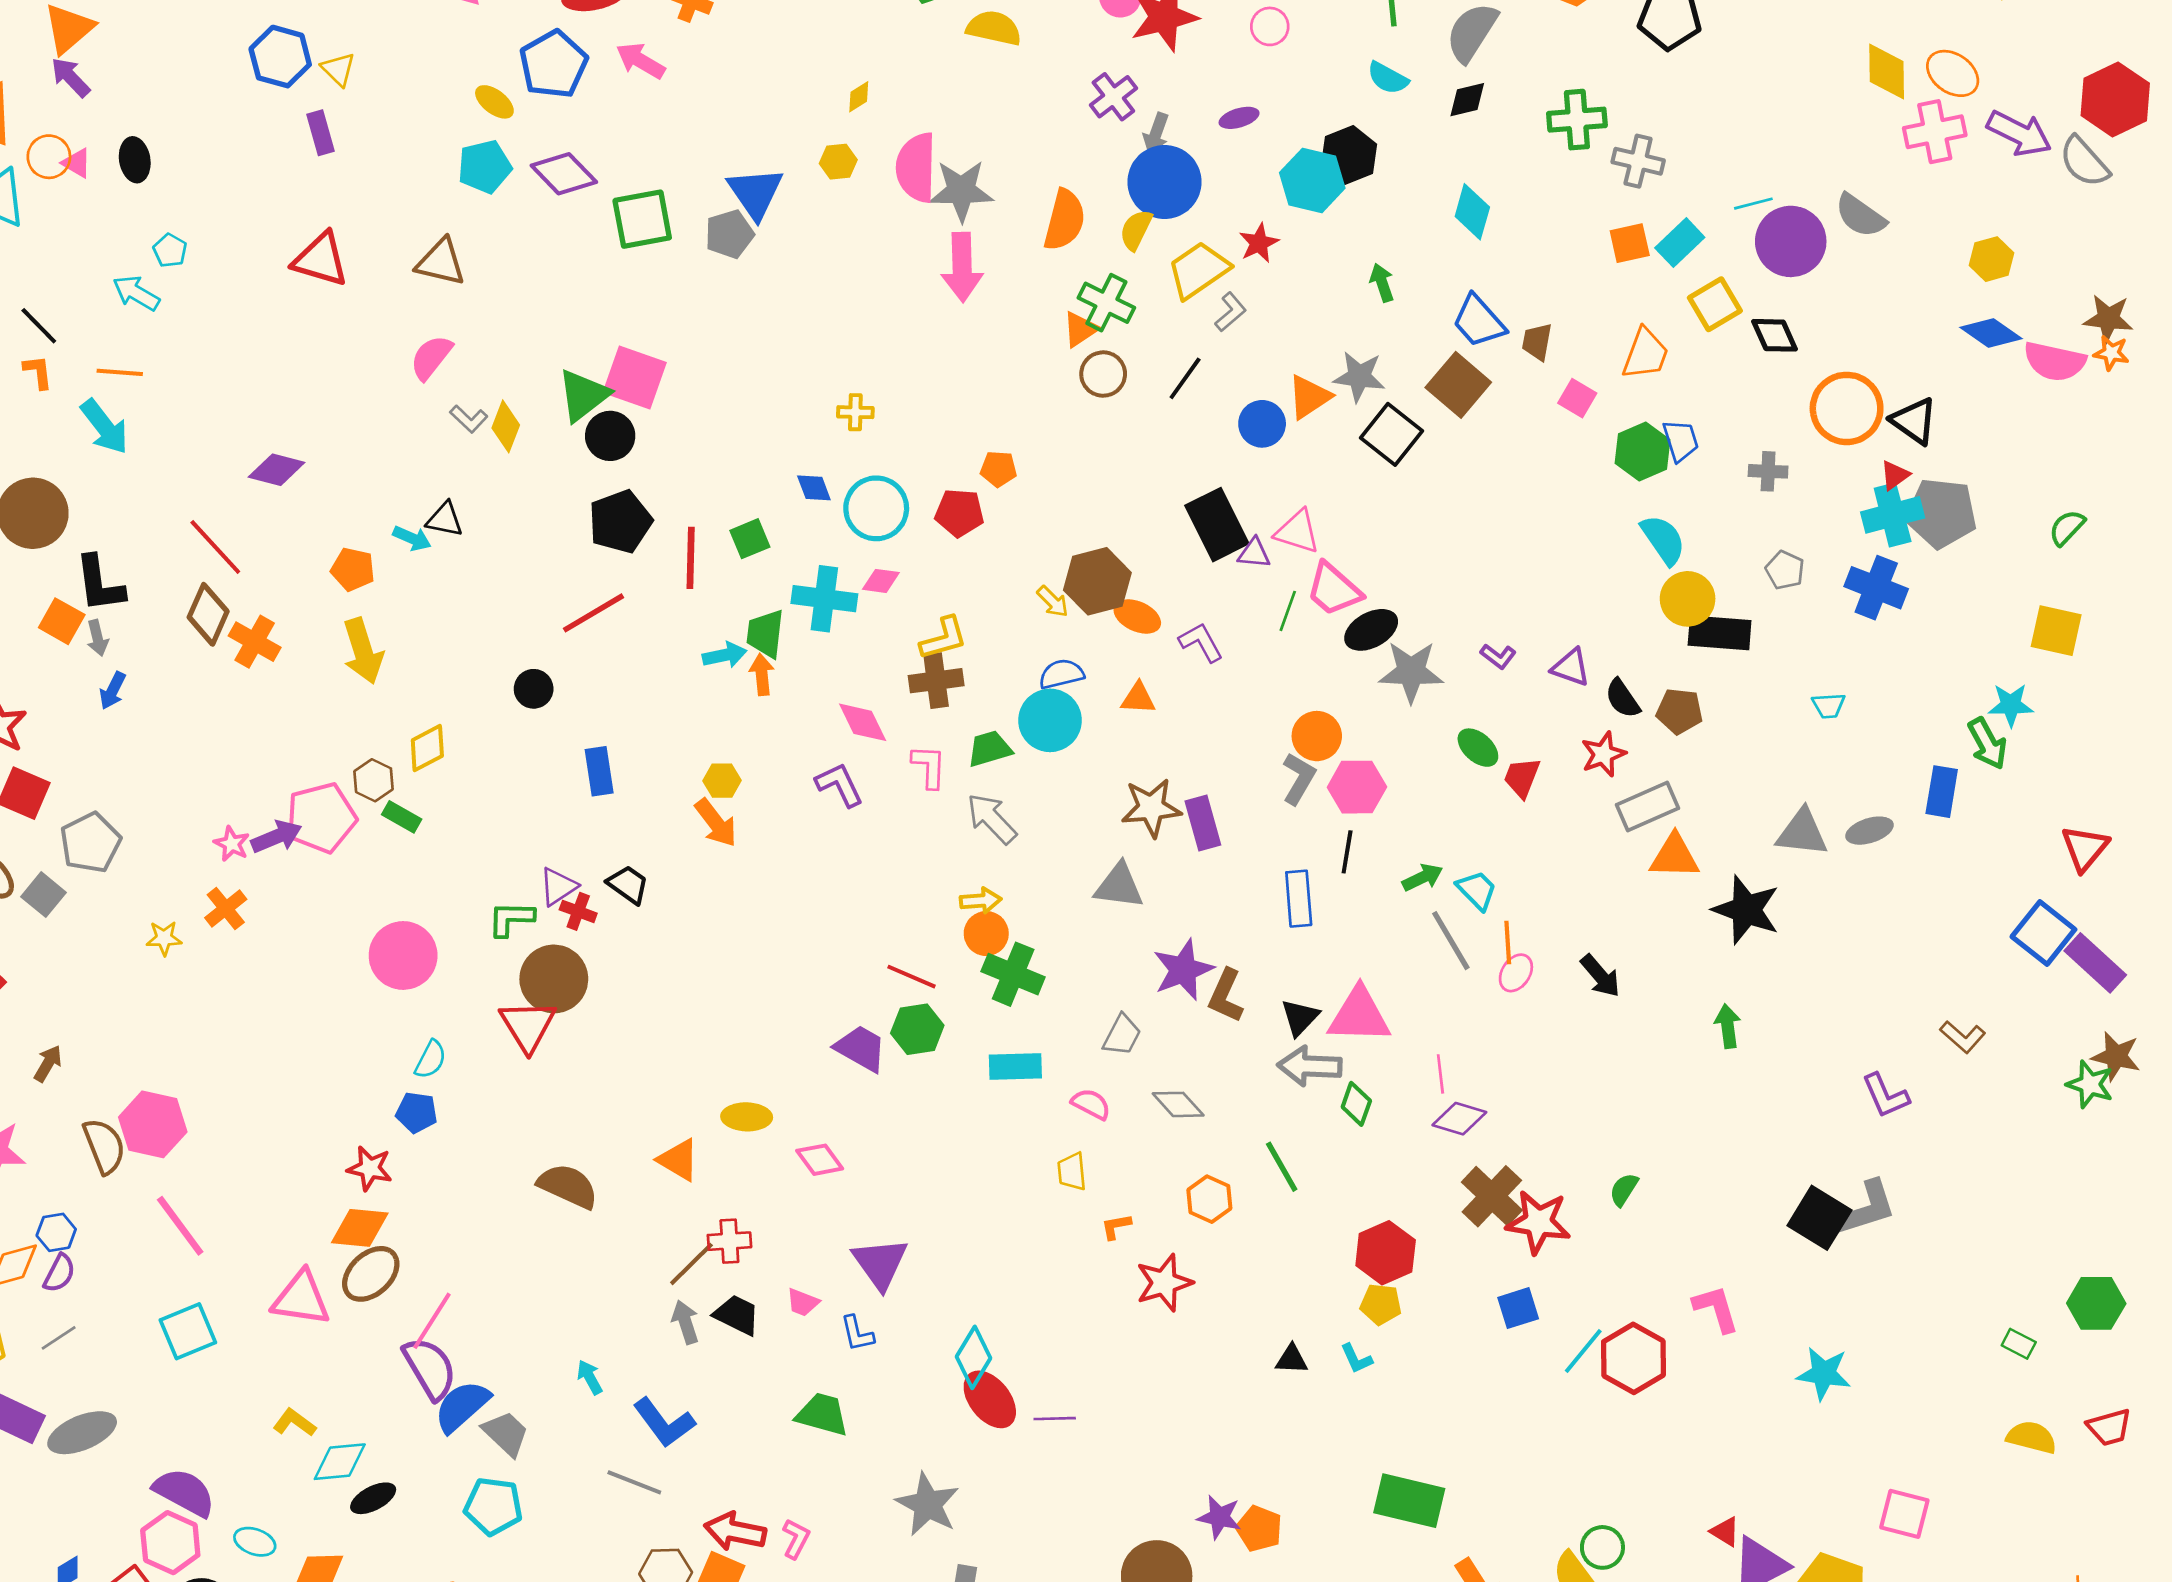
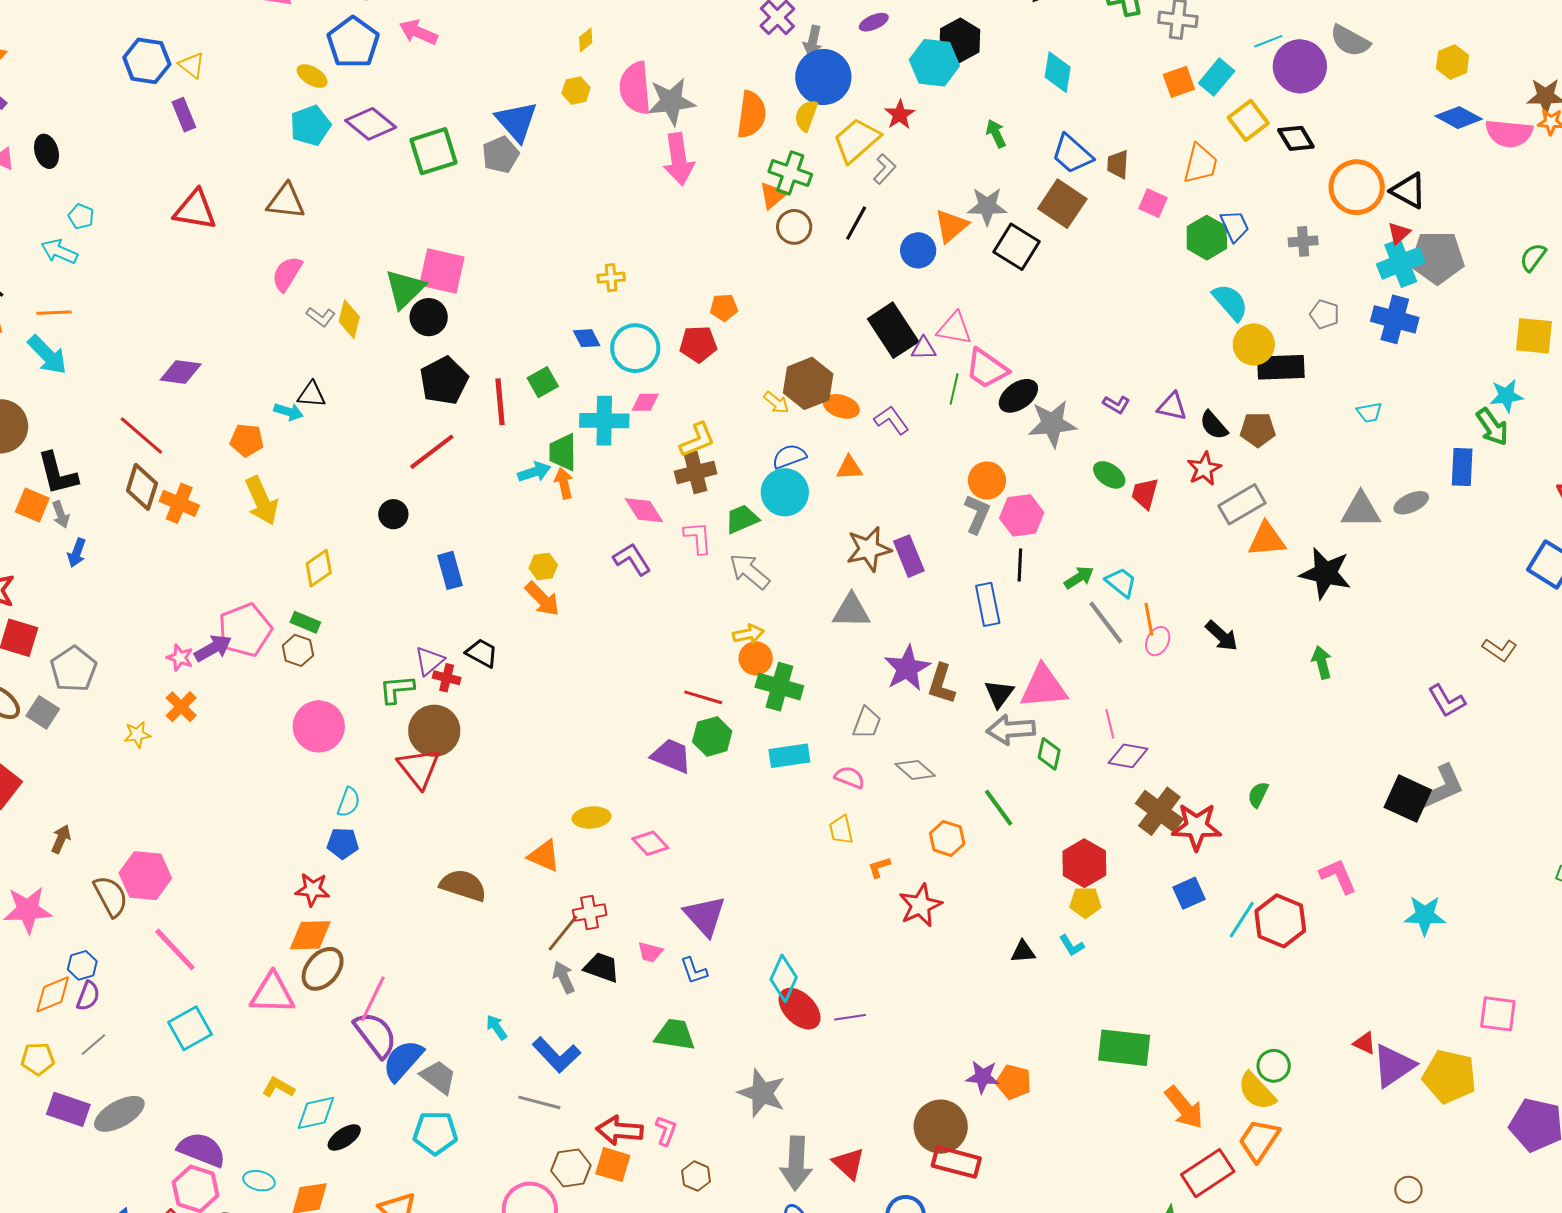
brown hexagon: (374, 780) -> (298, 650), moved

